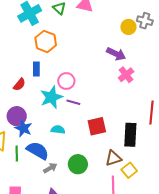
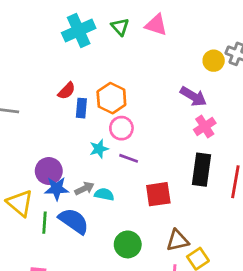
orange hexagon: (46, 41) -> (111, 98), moved
red semicircle: (19, 84) -> (67, 91), moved
cyan star: (51, 97) -> (99, 149), size x0.6
blue star: (23, 128) -> (57, 189), turned -30
black rectangle: (130, 135) -> (201, 170), moved
gray arrow: (50, 168) -> (84, 188), moved

